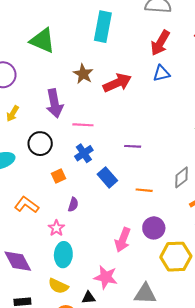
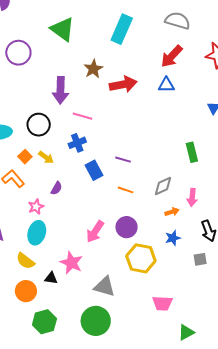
yellow arrow: (13, 114) -> (46, 157), moved, turned -98
purple line: (133, 146) -> (123, 160), moved
orange square: (58, 176) -> (25, 157), moved, turned -32

